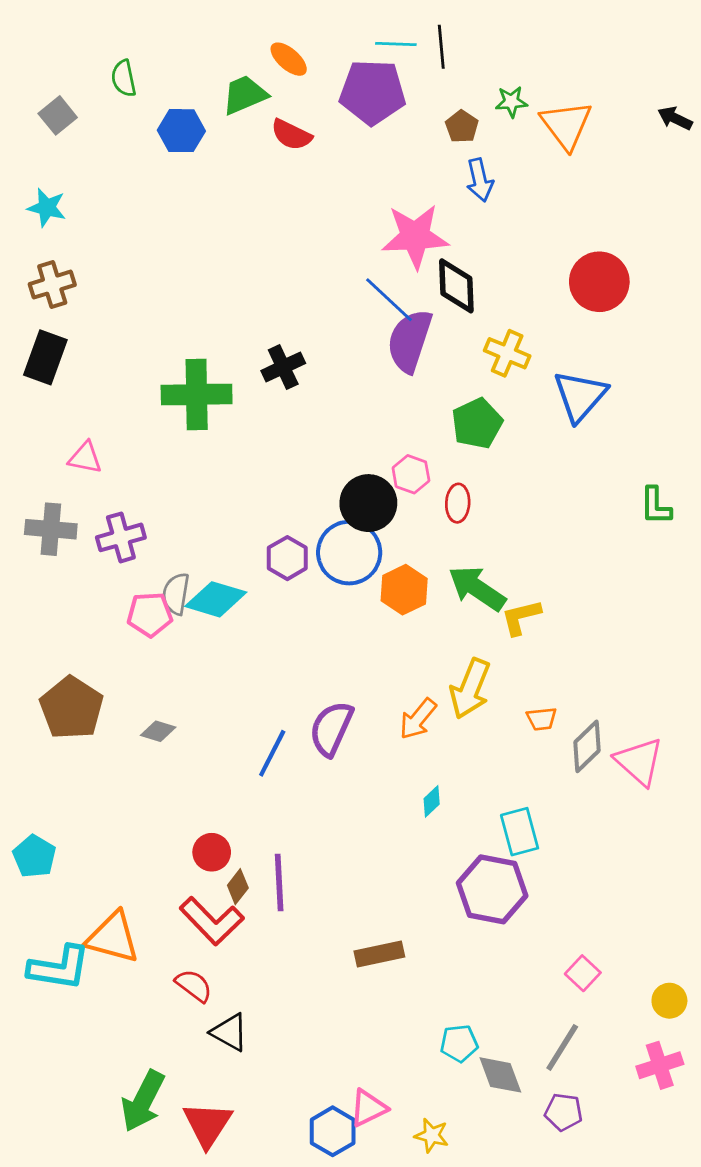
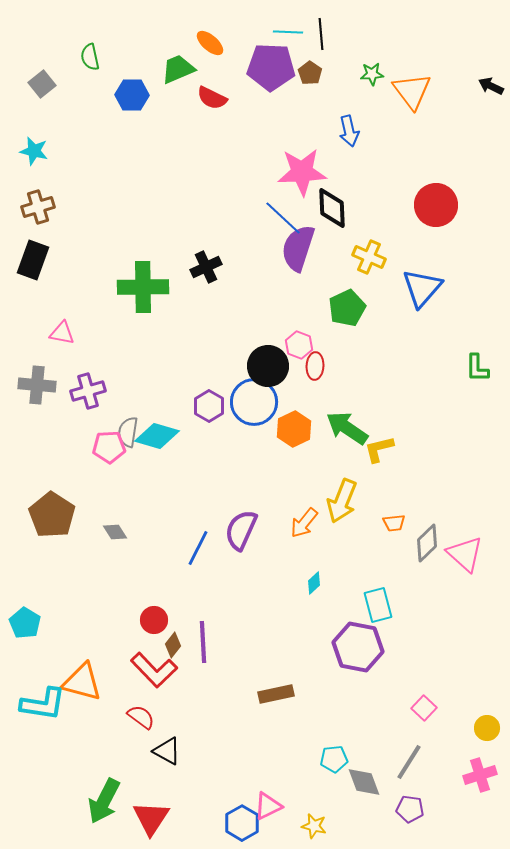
brown pentagon: (462, 126) -> (310, 73), moved
red ellipse: (458, 503) -> (315, 366), moved
gray diamond: (158, 731) -> (115, 532), turned 40

